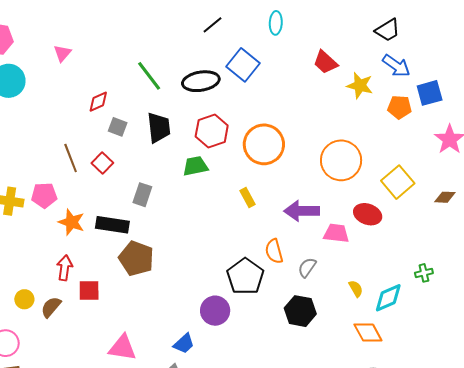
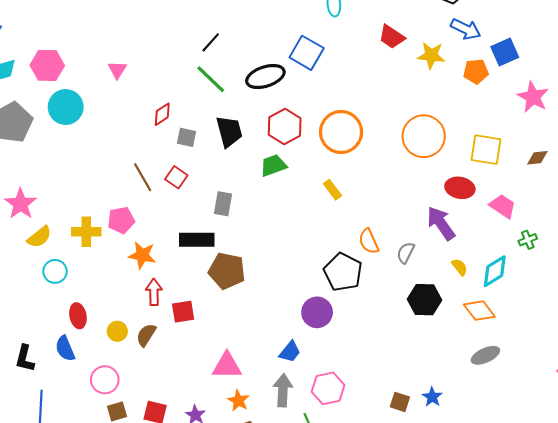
black line: (213, 25) -> (211, 42), moved
yellow square: (398, 182) -> (486, 150), turned -32
purple arrow: (302, 211) -> (441, 223), moved, turned 64
orange star: (71, 222) -> (142, 255), moved
pink trapezoid: (336, 233) -> (503, 206), moved, turned 36
black hexagon: (300, 311) -> (425, 300), moved

